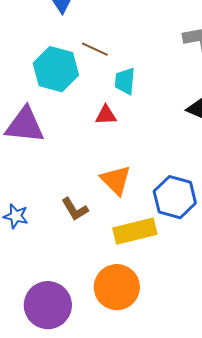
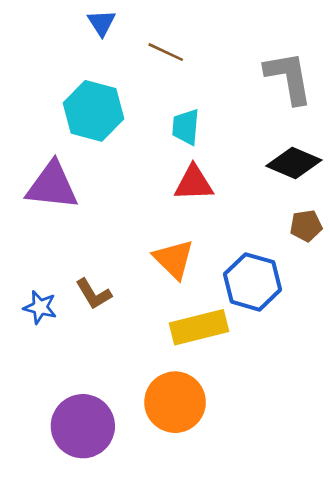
brown line: (95, 49) -> (166, 52), moved
red triangle: (106, 115) -> (194, 183), moved, size x1.4
brown L-shape: (75, 209) -> (94, 294), moved

